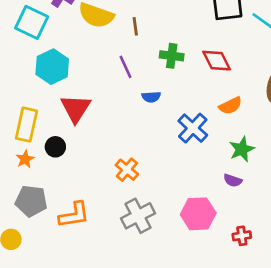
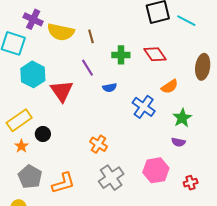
red triangle: (76, 108) -> (62, 91), moved
yellow rectangle: (26, 125) -> (19, 120), turned 50
gray pentagon: (31, 201) -> (30, 177), turned 30

